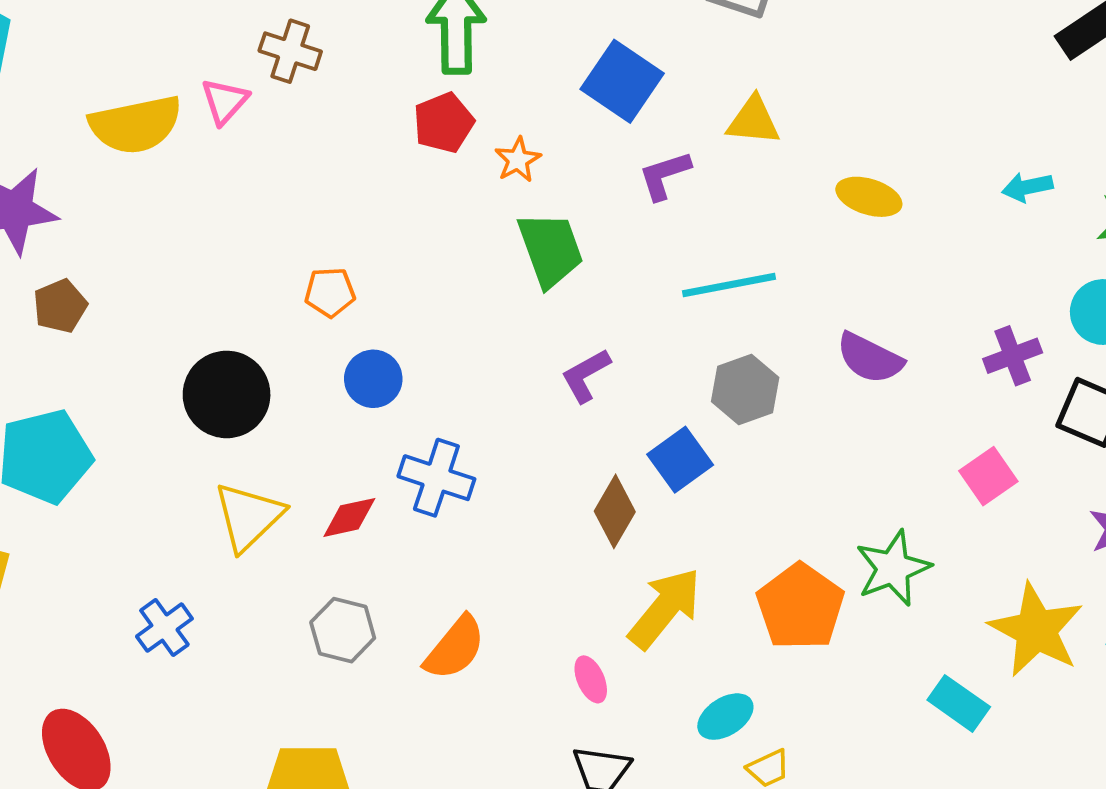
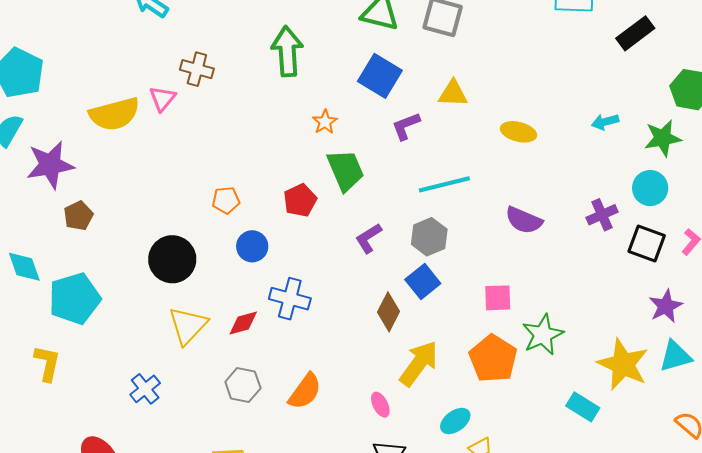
red pentagon: (444, 123) -> (300, 200), moved
gray hexagon: (745, 389) -> (429, 237), moved
pink square: (988, 476) -> (498, 298), moved, turned 36

